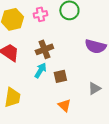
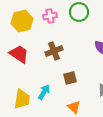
cyan arrow: (40, 70) -> (44, 92), moved

